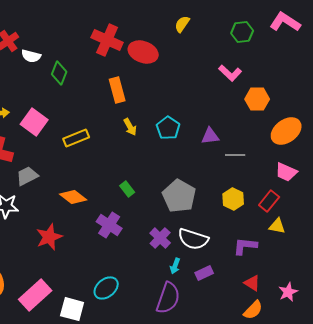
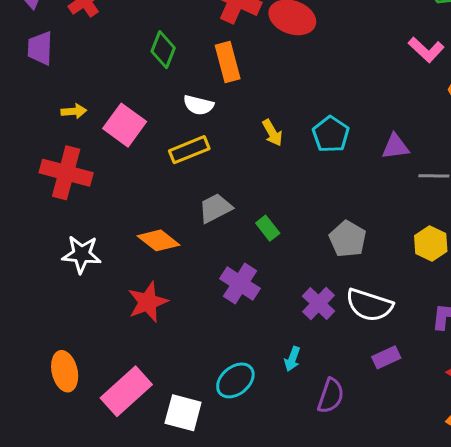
white semicircle: (31, 56) -> (198, 105), moved
orange rectangle: (117, 90) -> (228, 62), moved
gray trapezoid: (27, 176) -> (215, 208), moved
gray pentagon: (179, 196) -> (348, 239), size x0.7
orange diamond: (73, 197) -> (158, 240), moved
cyan arrow: (175, 266) -> (292, 359), moved
purple semicircle: (168, 298) -> (331, 396), size x0.7

